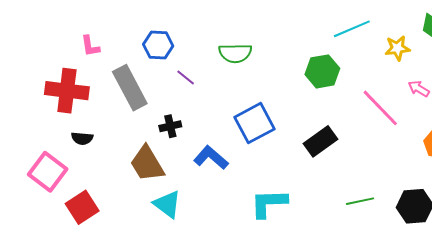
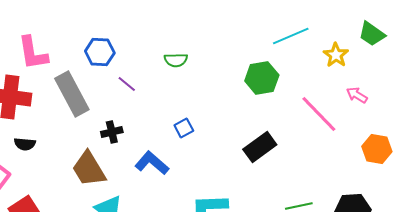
pink L-shape: (90, 46) -> (33, 53), size x1.6
yellow star: (397, 48) -> (336, 55), turned -30
green semicircle: (235, 53) -> (176, 60), size x0.7
blue square: (255, 123) -> (184, 128), moved, size x0.5

